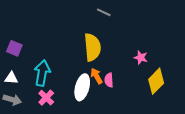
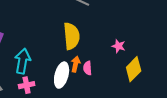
orange arrow: (97, 76) -> (76, 64), turned 42
pink cross: (46, 98) -> (27, 85), turned 35

